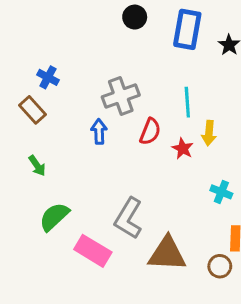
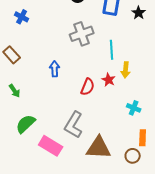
blue cross: (48, 77) -> (22, 17), moved
gray cross: (121, 96) -> (82, 34), moved
red semicircle: (150, 132) -> (88, 87), moved

